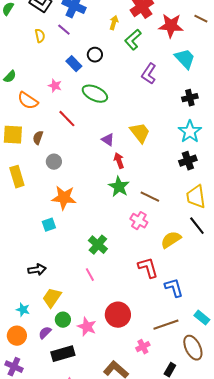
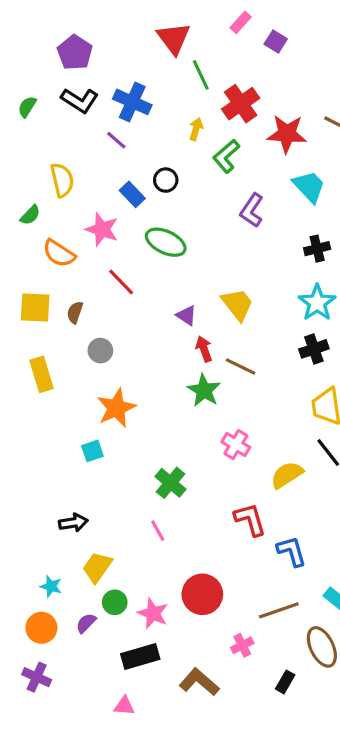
yellow semicircle: (40, 36) -> (62, 180), moved, size x1.5
pink star: (55, 86) -> (102, 229), size x1.5
brown line: (150, 197) -> (241, 366), moved
orange star: (64, 198) -> (116, 408), turned -30
black rectangle: (63, 354) -> (140, 656), moved

